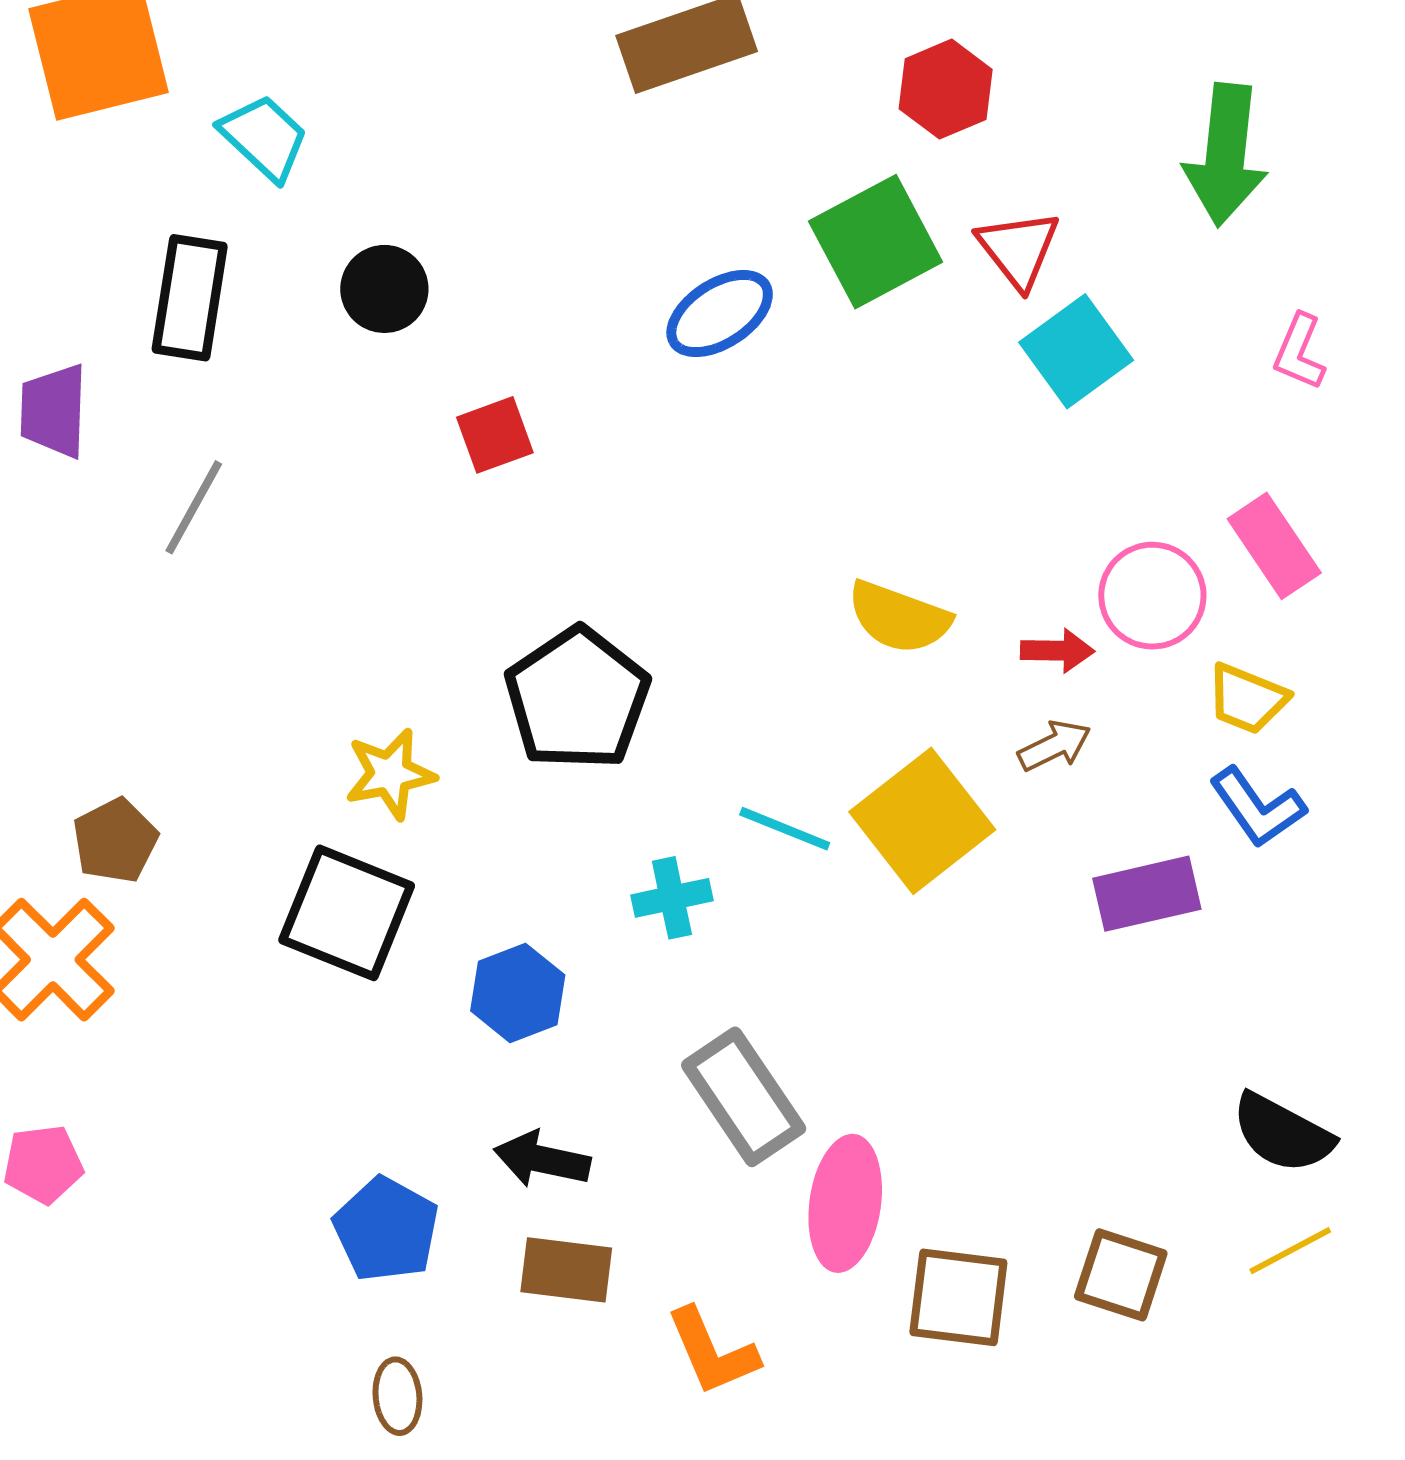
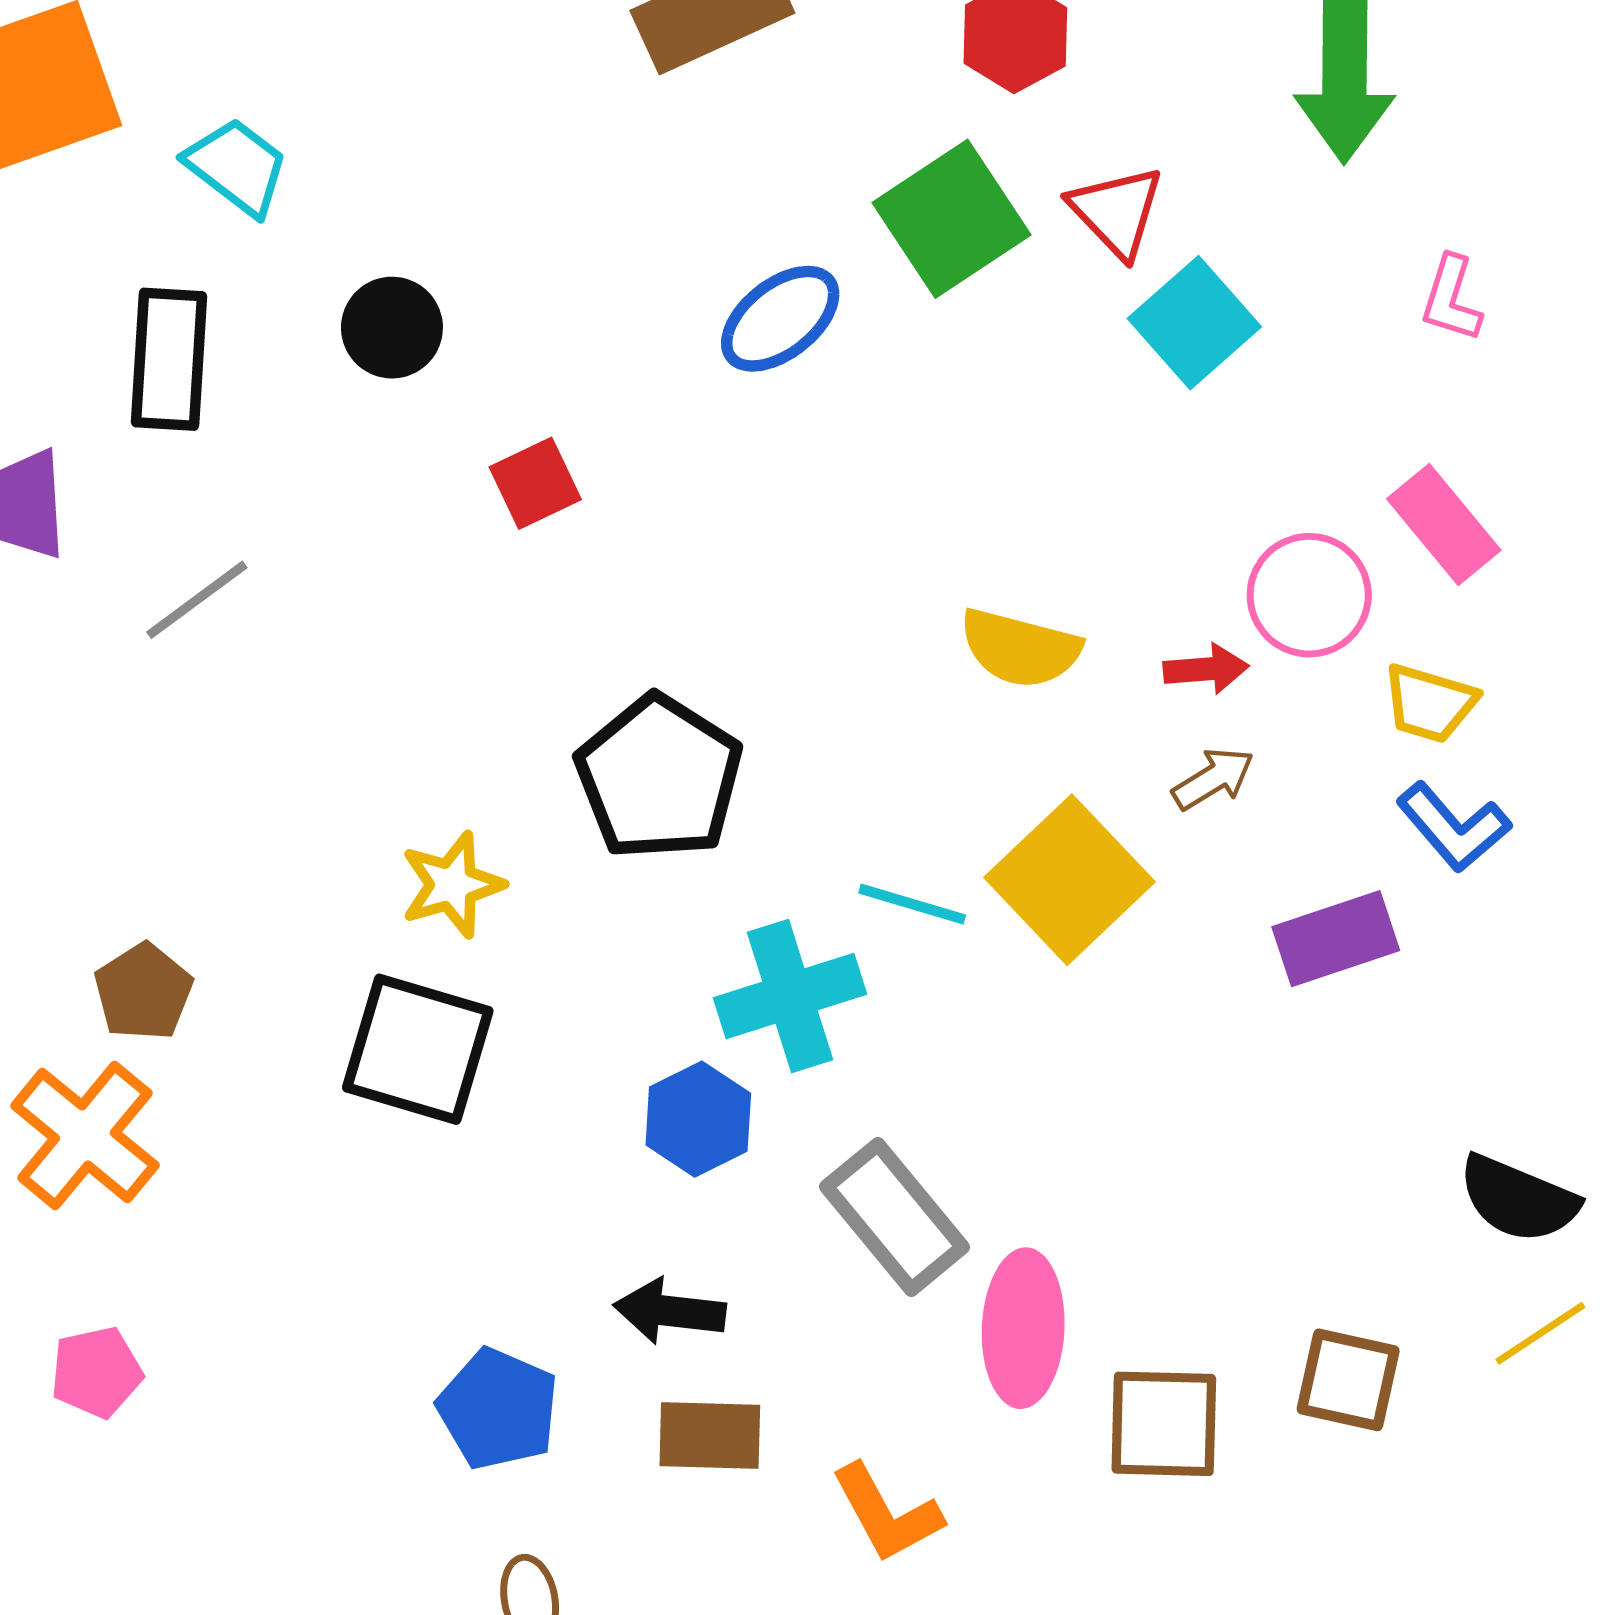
gray line: (194, 507) -> (197, 600), turned 30
cyan cross: (672, 898) -> (790, 996), size x1.6
blue hexagon: (518, 993) -> (698, 1119), moved

